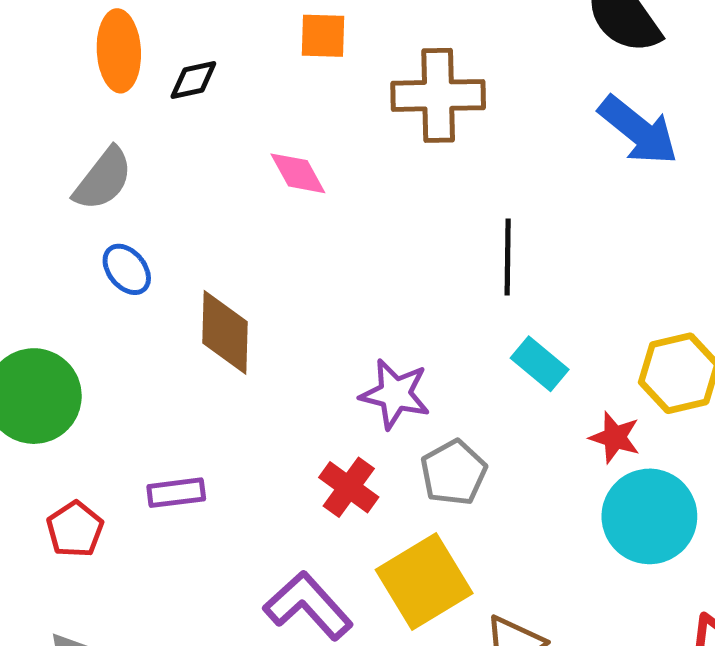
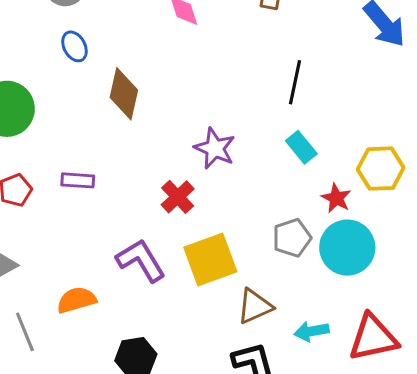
gray pentagon: (454, 473) -> (292, 238), moved

